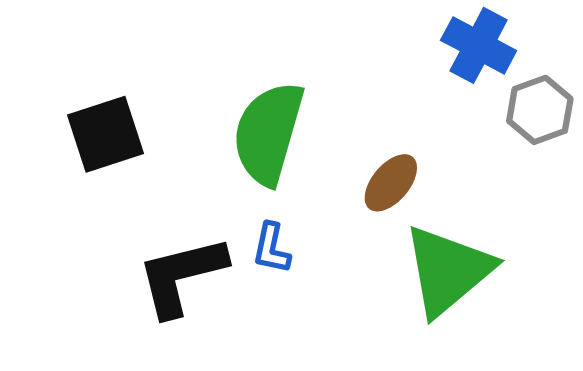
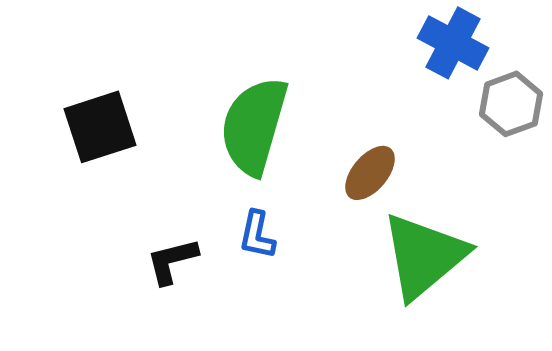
black L-shape: (182, 276) -> (172, 261), size x0.6

